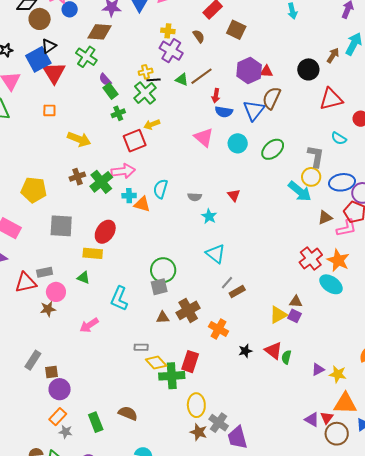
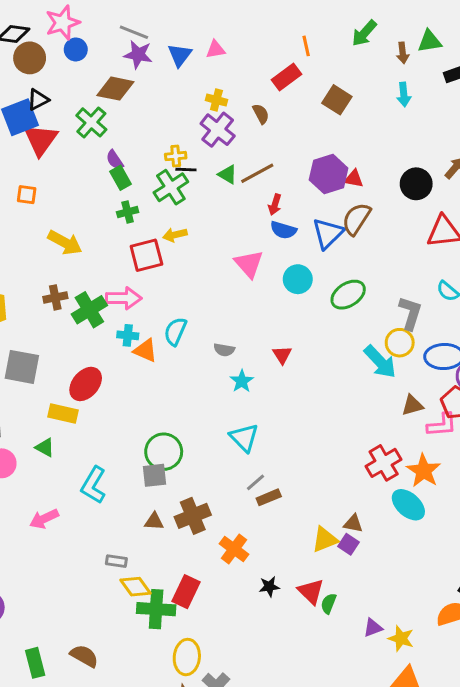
brown square: (236, 30) -> (337, 100), moved

